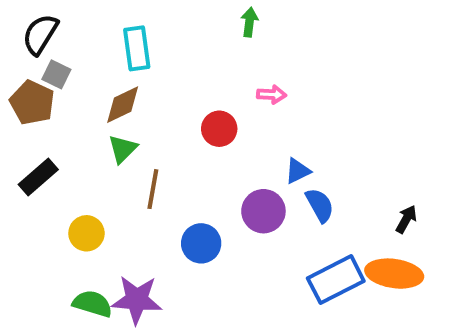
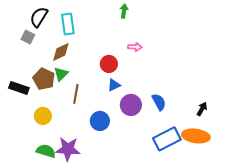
black semicircle: (40, 34) -> (39, 17), moved
brown pentagon: (32, 103) -> (44, 79), moved
blue triangle: (298, 171) -> (114, 85), moved
black rectangle: (38, 177) -> (19, 88), turned 60

